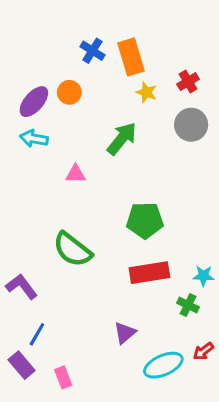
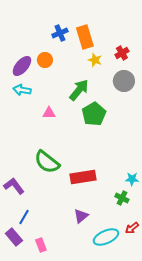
blue cross: (92, 51) -> (60, 33), turned 35
green pentagon: (145, 220) -> (94, 114), moved, turned -30
red rectangle: (149, 273) -> (83, 177), moved

